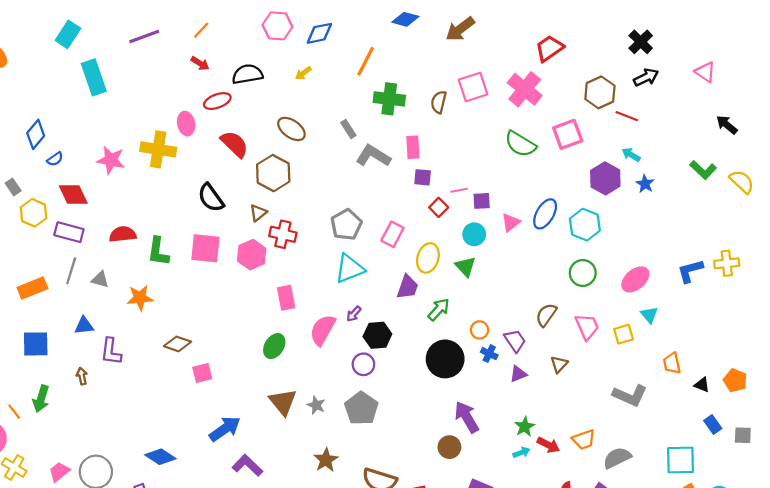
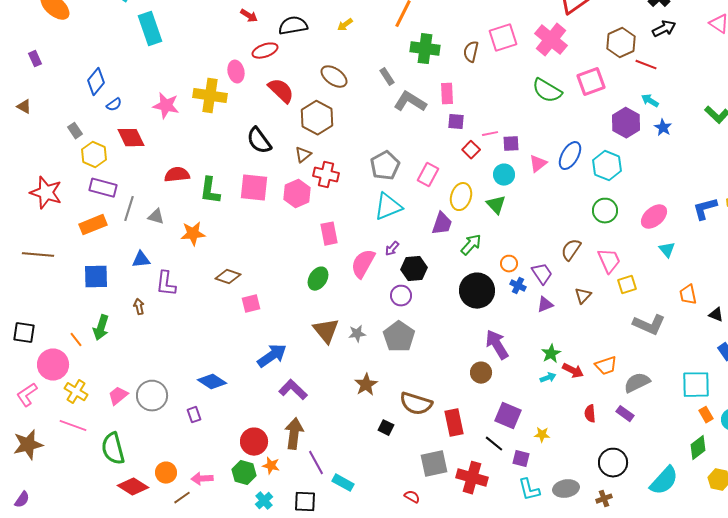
purple rectangle: (69, 232) -> (103, 188), moved
yellow square: (624, 334) -> (627, 285), moved
gray star: (316, 405) -> (357, 334), turned -30

